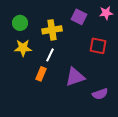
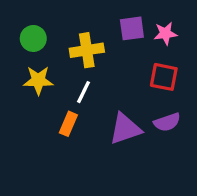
pink star: (106, 13) -> (165, 33), moved
purple square: (79, 17) -> (132, 28), turned -35
purple semicircle: (100, 94) -> (167, 122), moved

